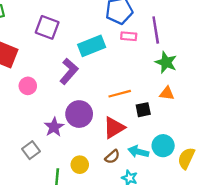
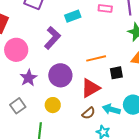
cyan rectangle: (92, 46) -> (73, 16), size x0.7
pink circle: (28, 86) -> (16, 50), size x1.5
purple star: (54, 127) -> (28, 78), moved
yellow circle: (80, 165) -> (53, 105), moved

